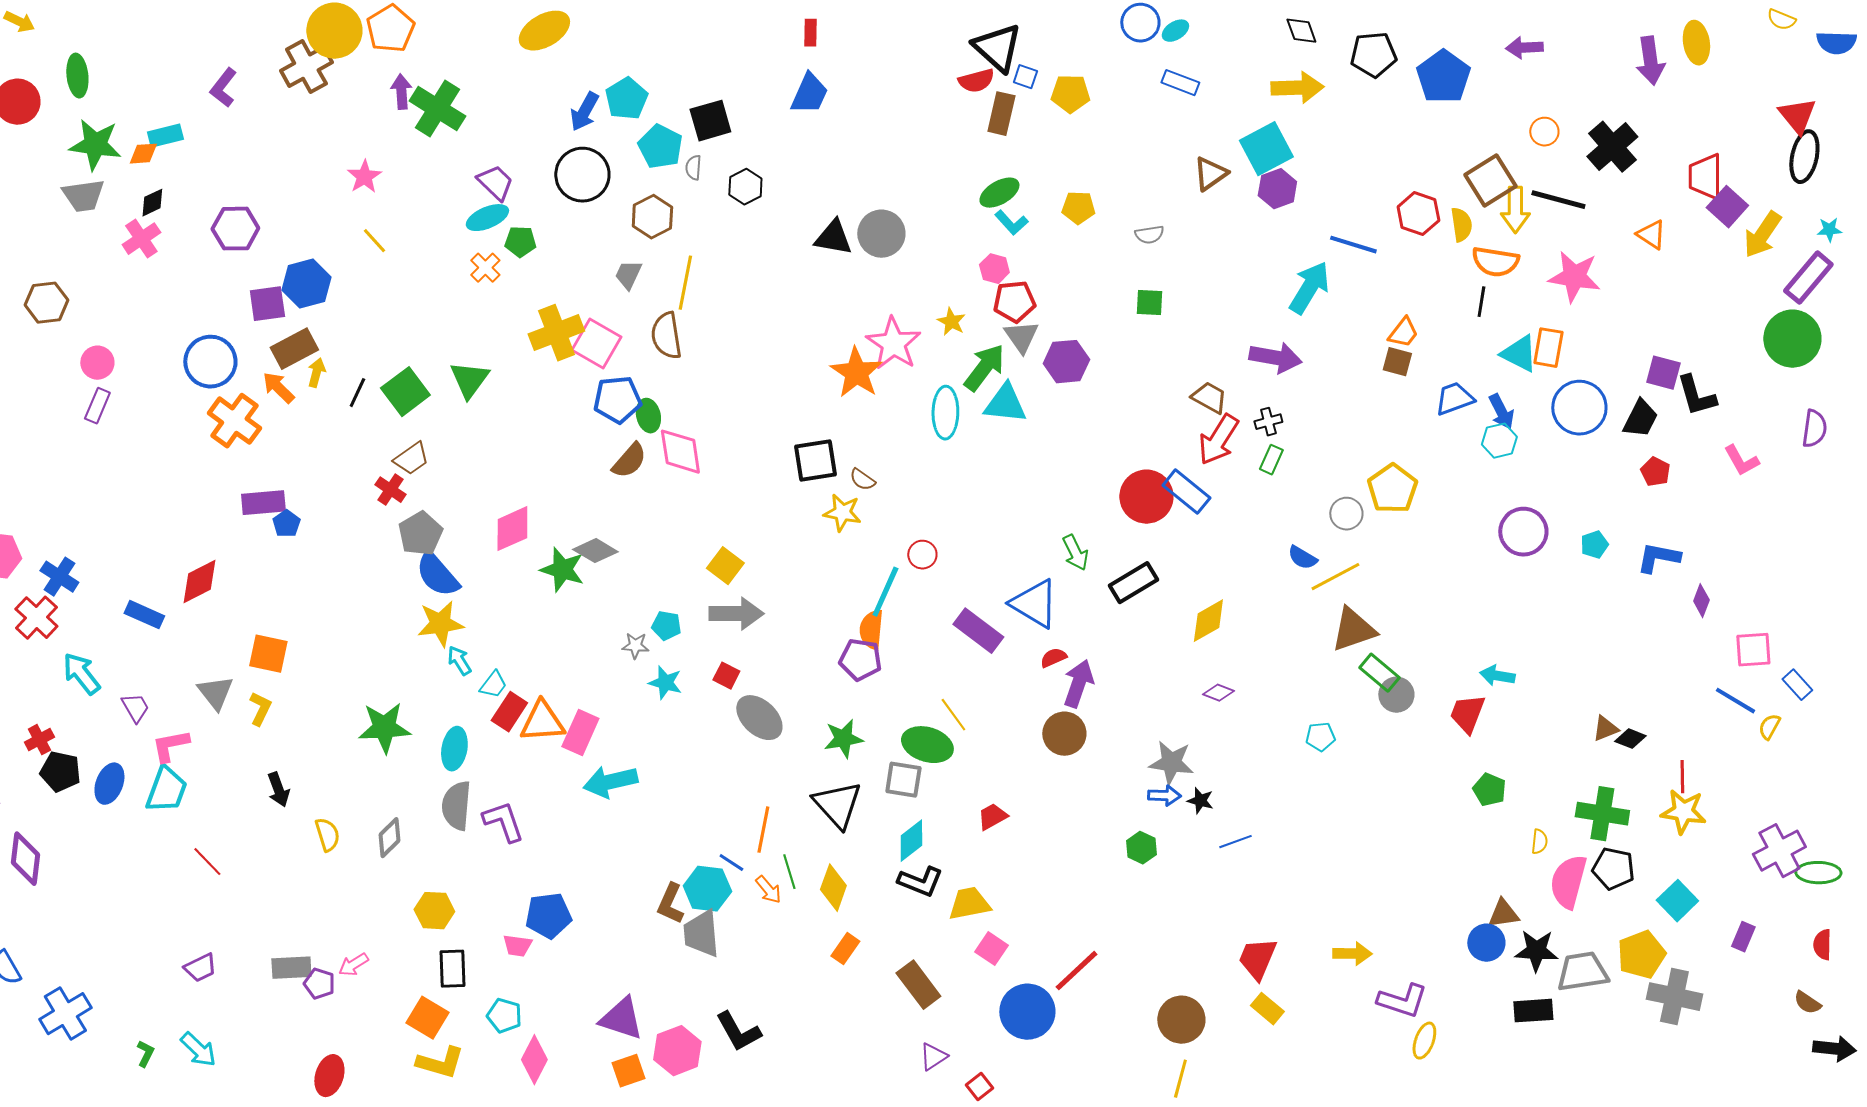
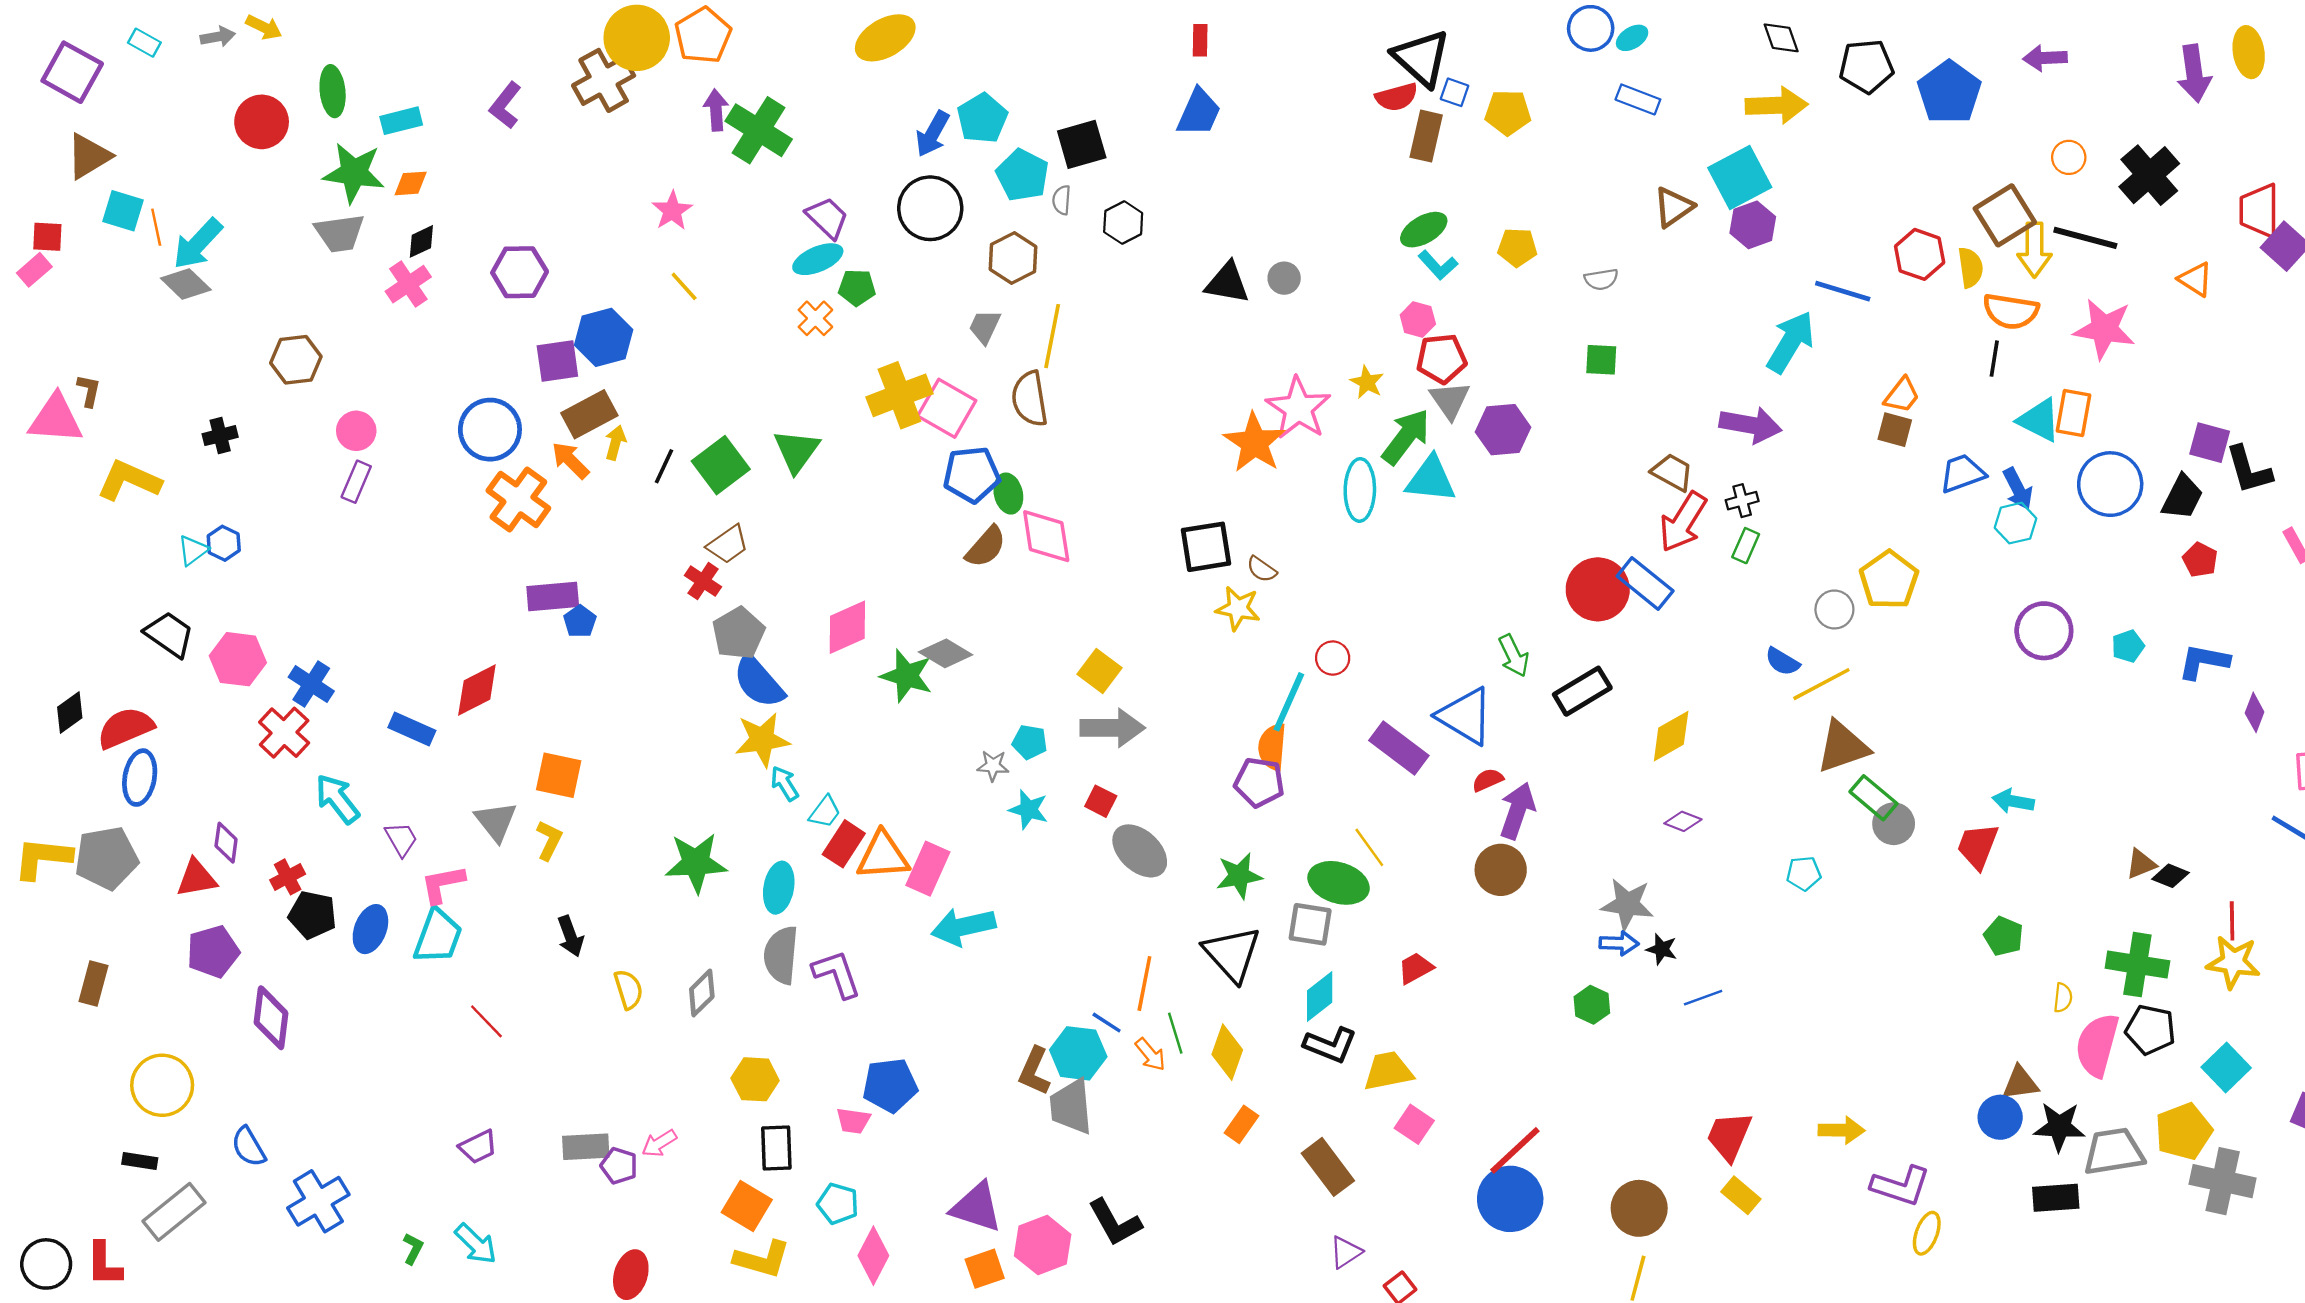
cyan rectangle: (165, 136) -> (401, 121), moved
gray circle: (881, 234) -> (1284, 278), size x0.6
blue circle: (1027, 1012) -> (1510, 1199), moved

